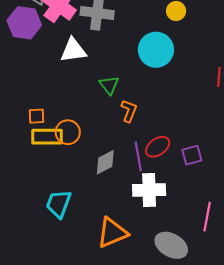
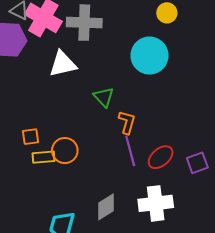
yellow rectangle: (47, 137) -> (43, 157), size x0.7
purple line: (138, 156) -> (130, 151), moved
gray diamond: (105, 162) -> (106, 207), moved

